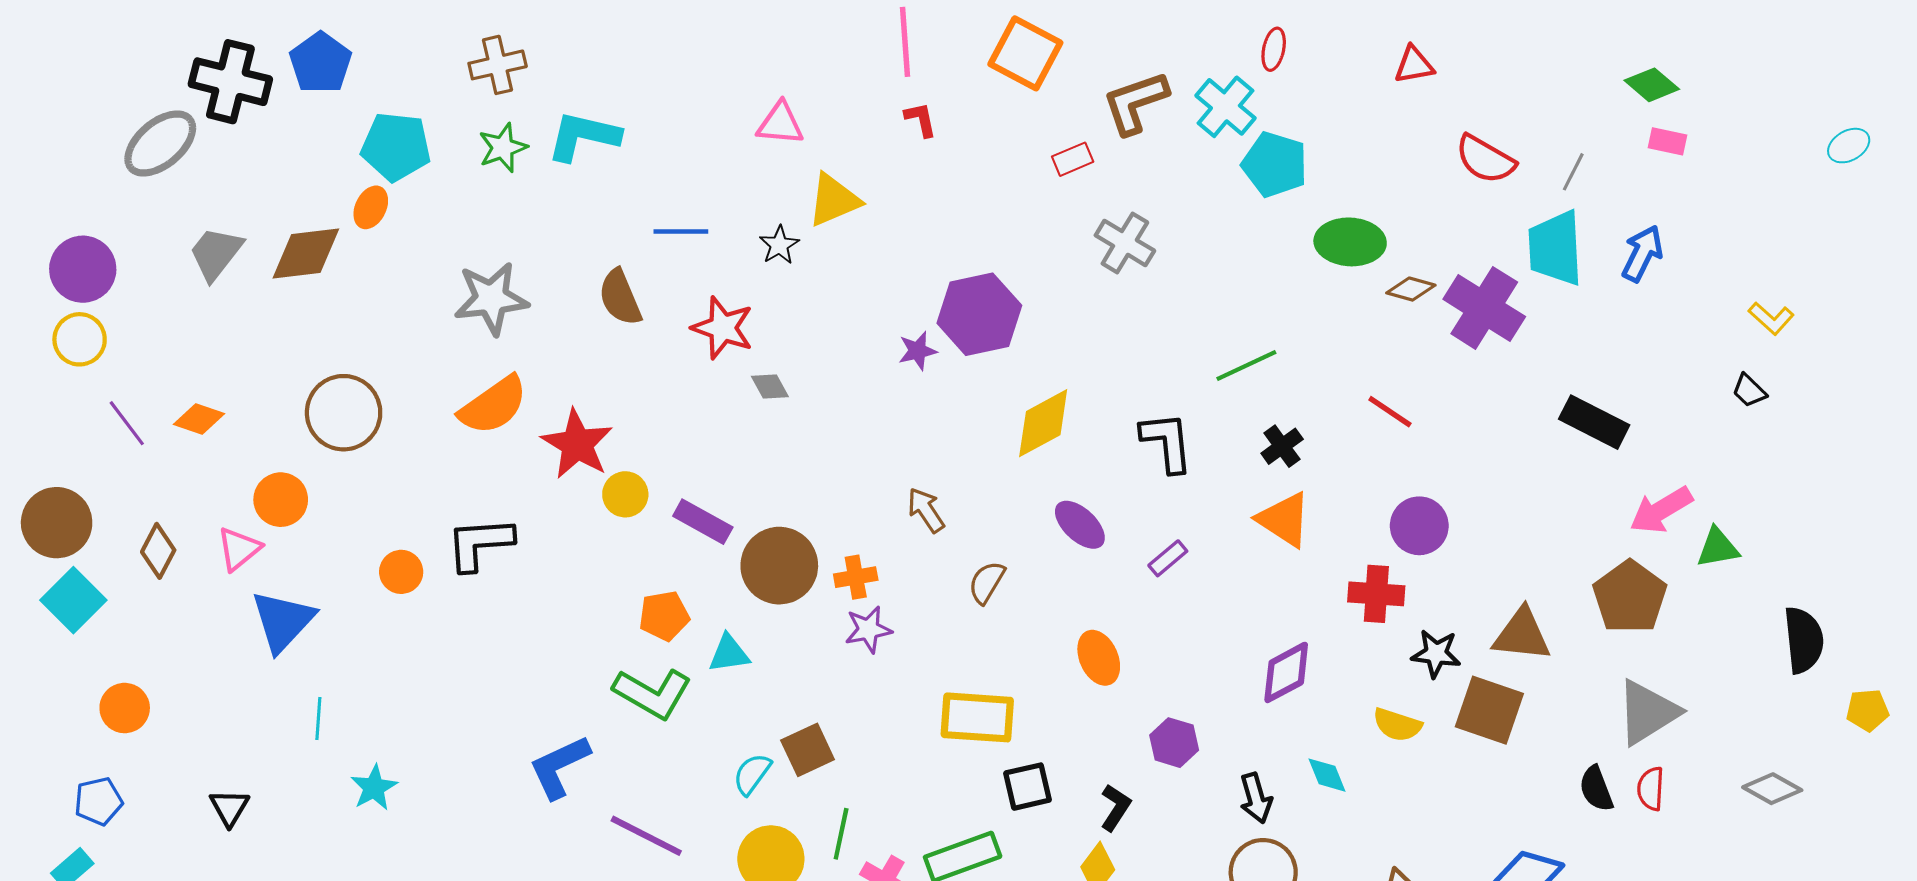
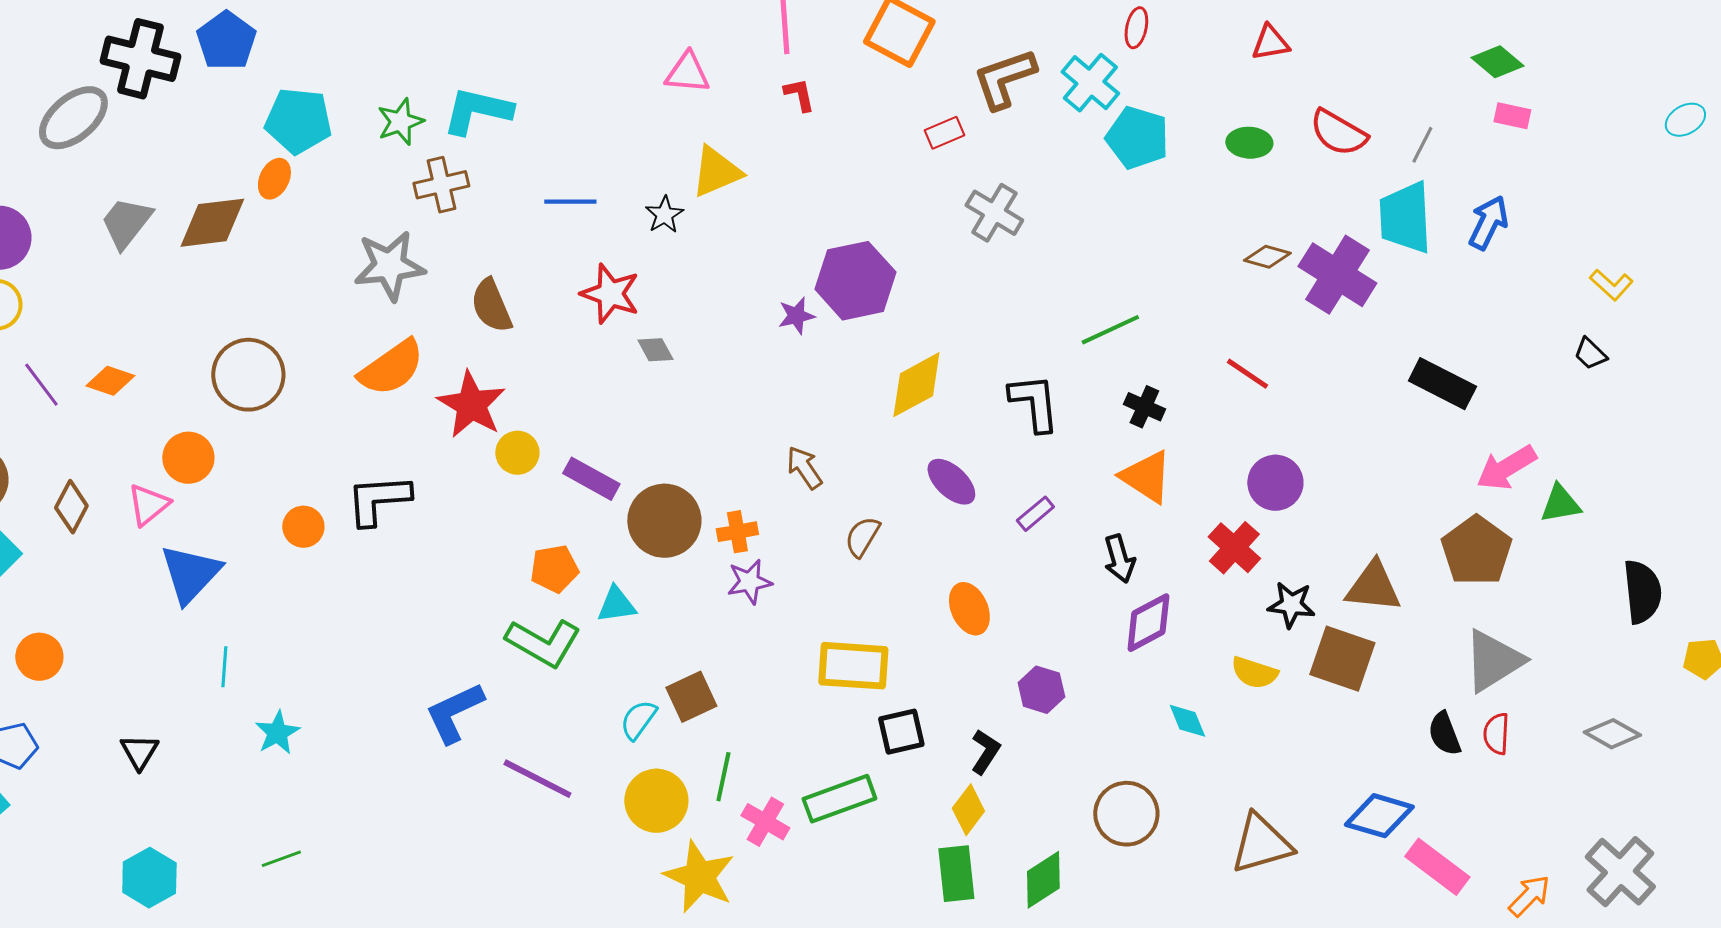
brown cross: (498, 65) -> (441, 185), moved
pink triangle: (780, 124) -> (687, 73), moved
green ellipse: (1350, 242) -> (1249, 143), moved, size x0.7
brown semicircle: (620, 297) -> (491, 306), moved
black cross: (1282, 446) -> (1144, 407), turned -30
red cross: (1376, 594) -> (1234, 548), turned 38
black arrow: (1256, 798) -> (1119, 559), moved

